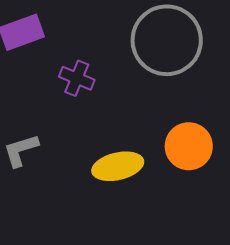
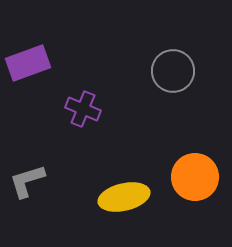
gray circle: (167, 40) -> (173, 71), size x0.6

